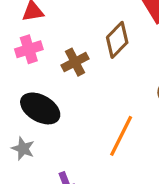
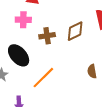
orange line: (121, 136) -> (43, 78), moved

